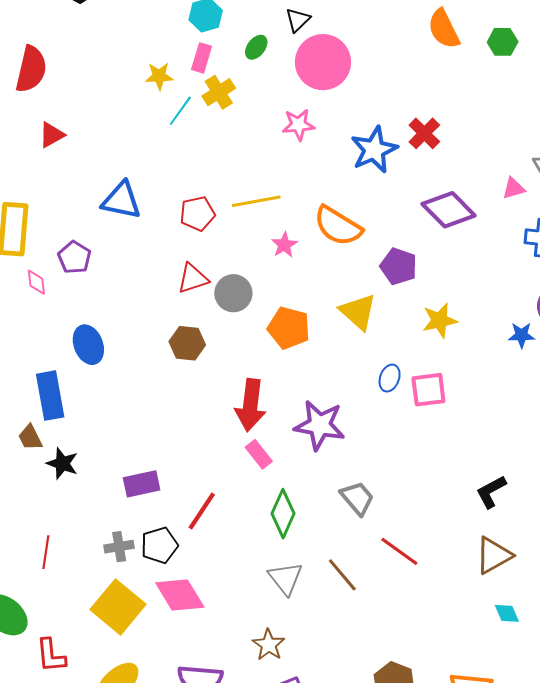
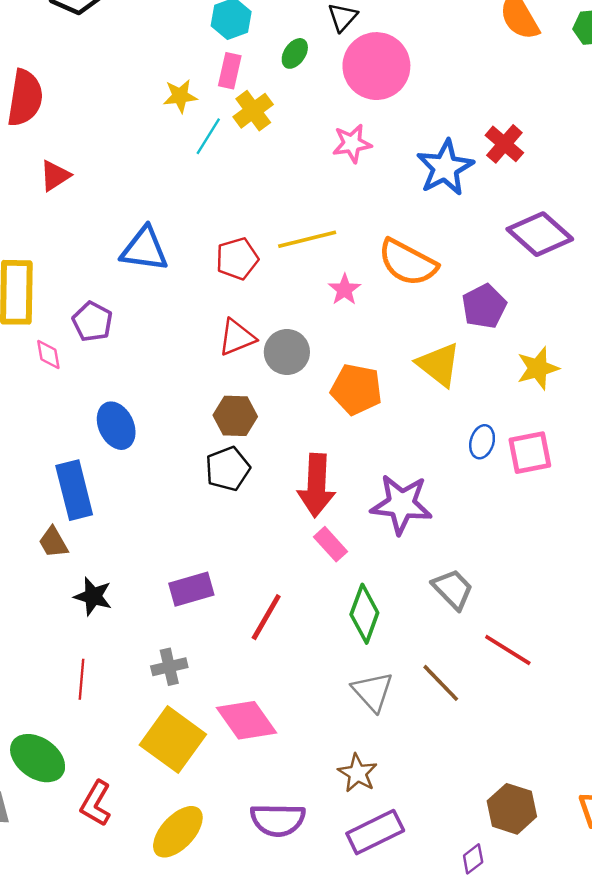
purple pentagon: (399, 266) -> (484, 306), turned 30
black star: (62, 463) -> (93, 596), moved
black pentagon: (159, 545) -> (228, 469), moved
red L-shape: (51, 655) -> (96, 803), turned 39

